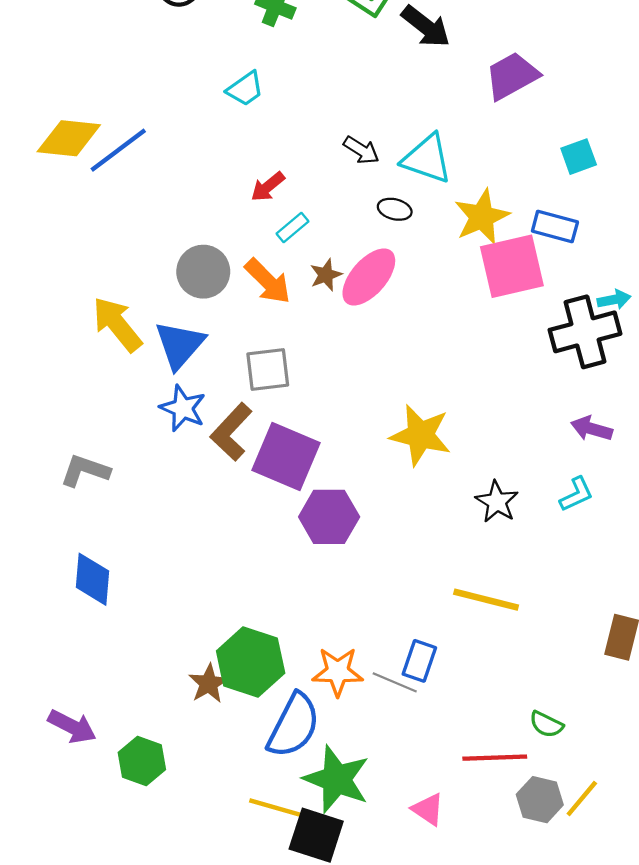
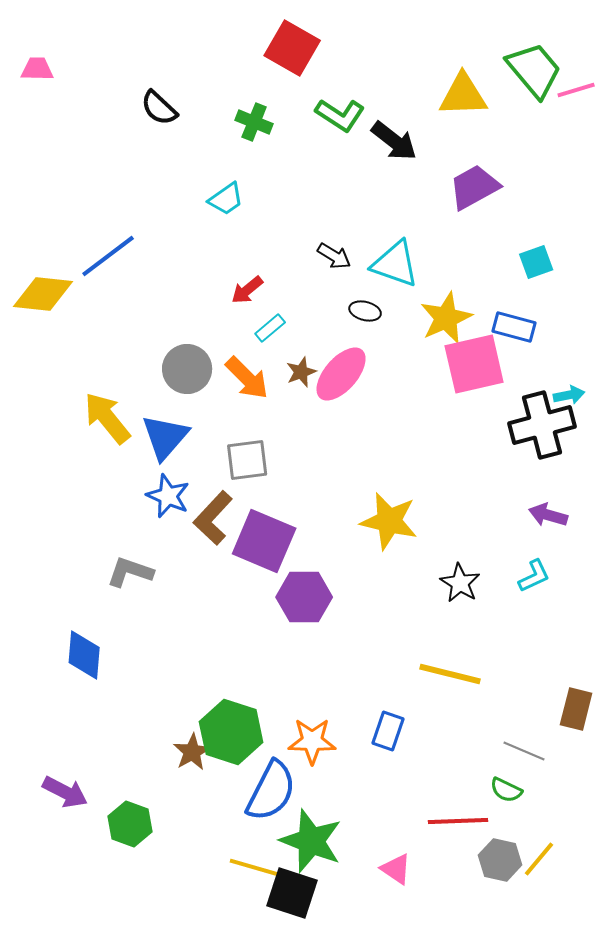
yellow diamond: (69, 138) -> (43, 294), moved
gray L-shape: (85, 471) -> (130, 572), moved
gray line: (395, 682) -> (524, 751), moved

